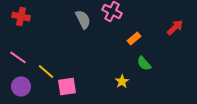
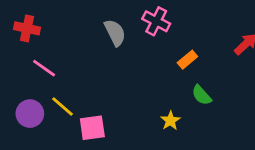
pink line: (18, 57) -> (44, 68), moved
purple circle: (21, 86) -> (30, 114), moved

